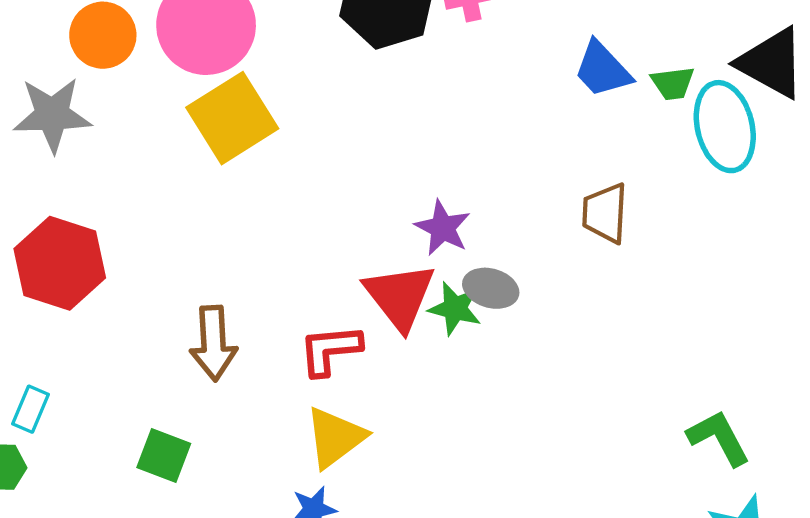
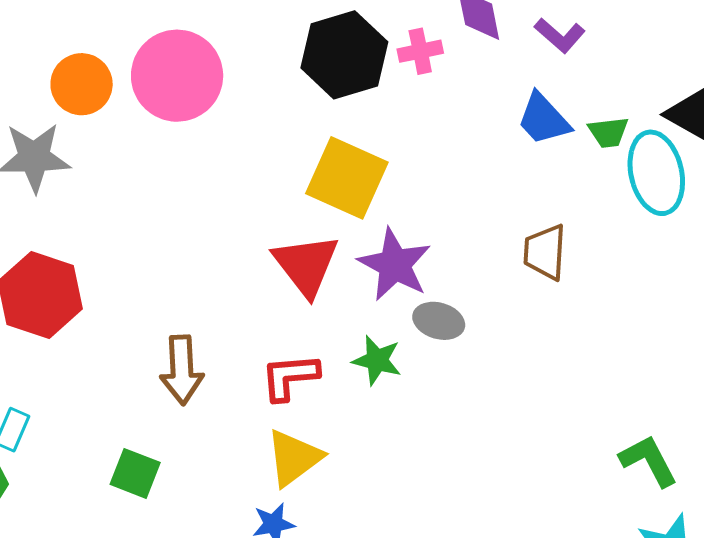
yellow square: (232, 118) -> (347, 178), moved, turned -34
purple star: (443, 228) -> (395, 265), size x1.4
red triangle: (400, 296) -> (306, 265), moved
green star: (455, 308) -> (377, 360), moved

